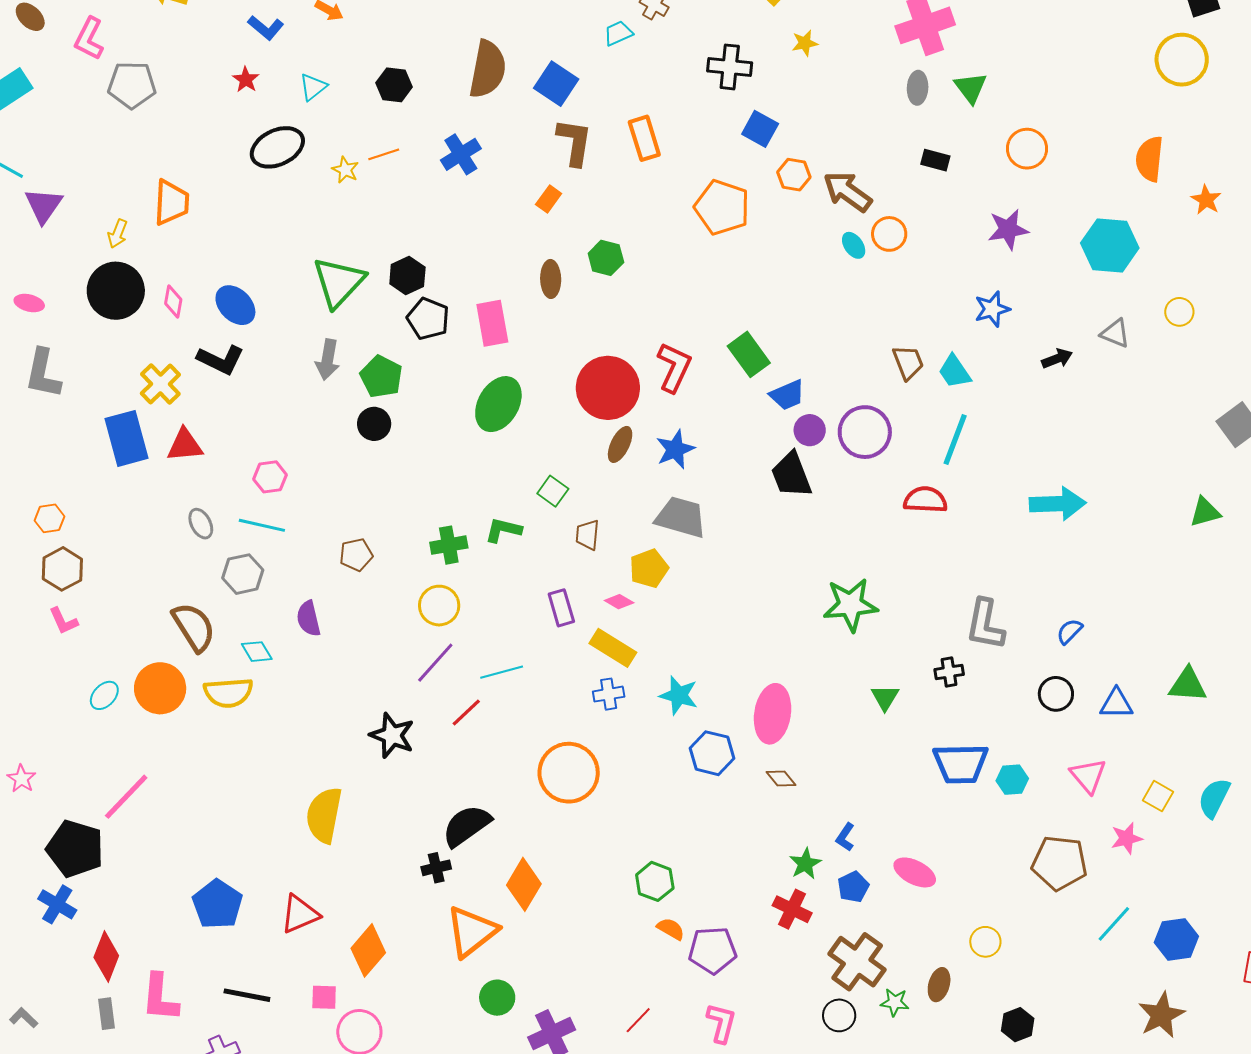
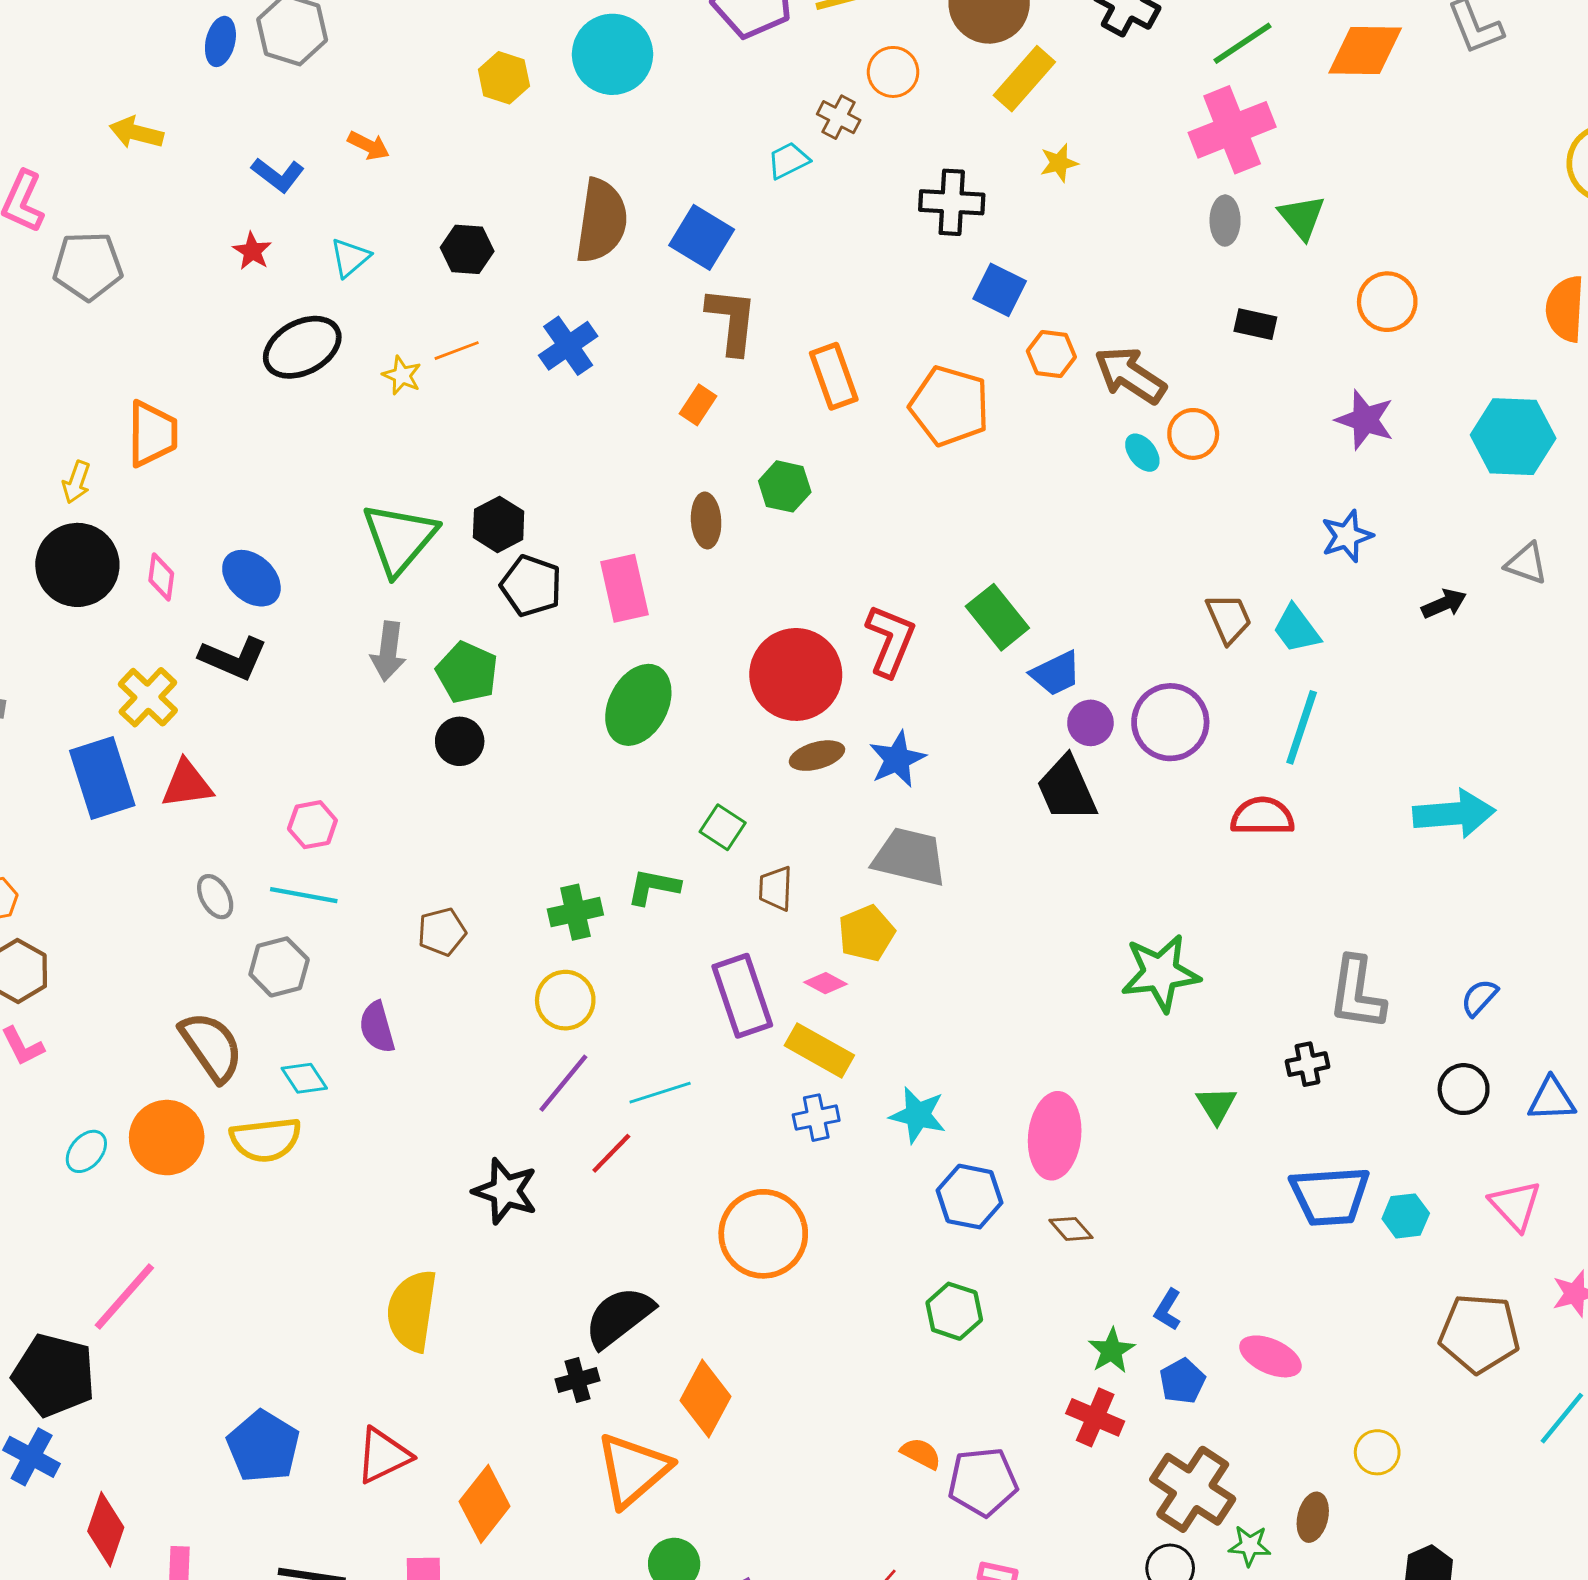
orange rectangle: (644, 138) -> (834, 376), moved
purple star: (1008, 229) -> (1365, 420), turned 30
brown ellipse: (620, 444) -> (817, 756), turned 51
purple rectangle: (561, 608) -> (742, 996), size x1.5
green hexagon: (655, 881) -> (954, 1311), moved

